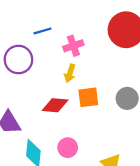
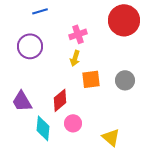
blue line: (42, 31) -> (40, 11), moved
red diamond: (55, 105) -> (60, 100), moved, turned -45

